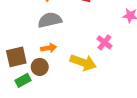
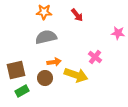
orange arrow: (49, 48) -> (54, 62), moved
brown circle: (40, 67) -> (45, 78), moved

